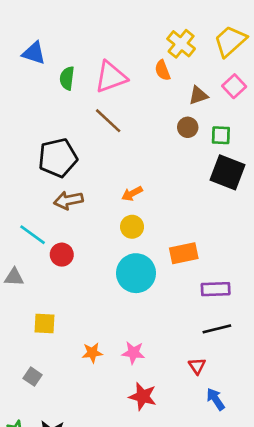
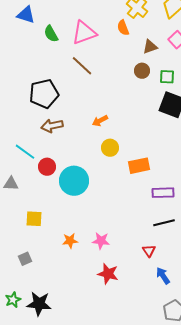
green semicircle: (67, 78) -> (51, 34), turned -36
yellow circle: (132, 227) -> (110, 148), moved
cyan circle: (136, 273) -> (74, 181), moved
gray square: (33, 377) -> (25, 259), turned 32

